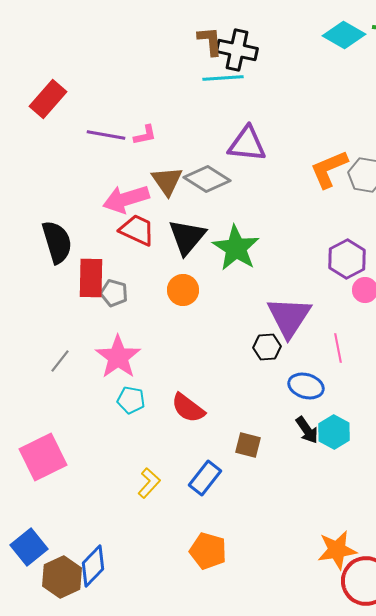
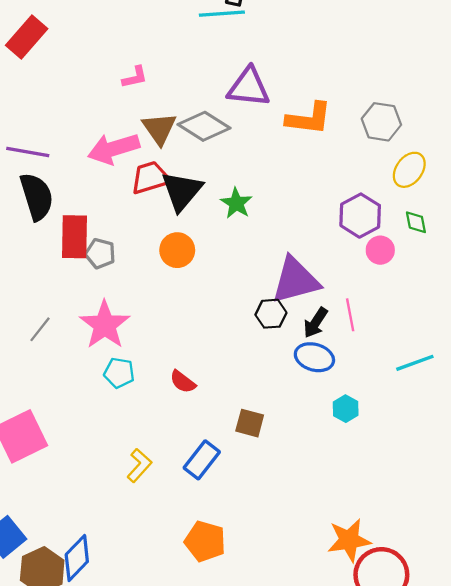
purple line: (106, 135) -> (28, 152), moved
orange L-shape: (329, 169) -> (309, 118), moved, turned -150
red trapezoid: (137, 230) -> (150, 178), moved, turned -42
green star: (236, 248) -> (236, 203), size x0.6
purple triangle: (289, 317) -> (295, 280), turned 42
red semicircle: (188, 408) -> (183, 382), size x0.7
black arrow: (307, 430) -> (316, 323), moved, turned 68
cyan hexagon: (334, 432) -> (346, 409), size x0.7

